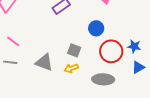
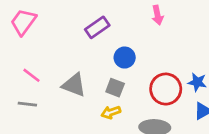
blue circle: (96, 28) -> (125, 58), moved
gray triangle: (44, 62) -> (74, 85), moved

